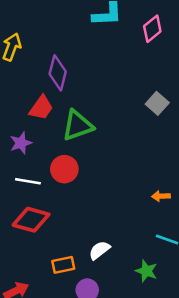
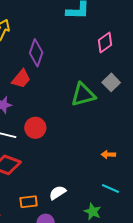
pink diamond: (152, 29) -> (105, 43), moved
green triangle: (78, 125) -> (83, 95), moved

